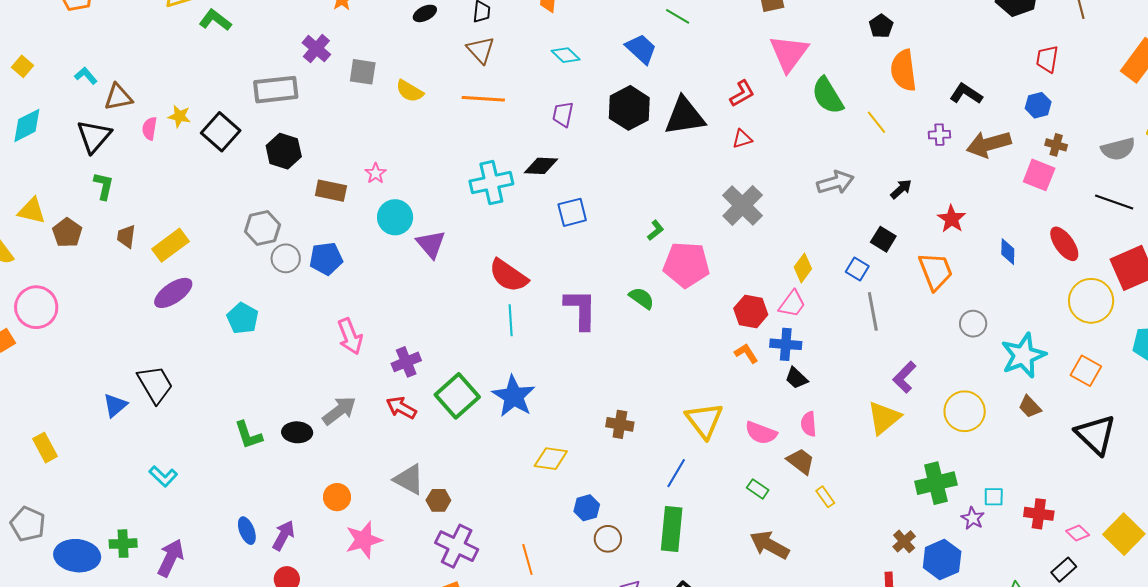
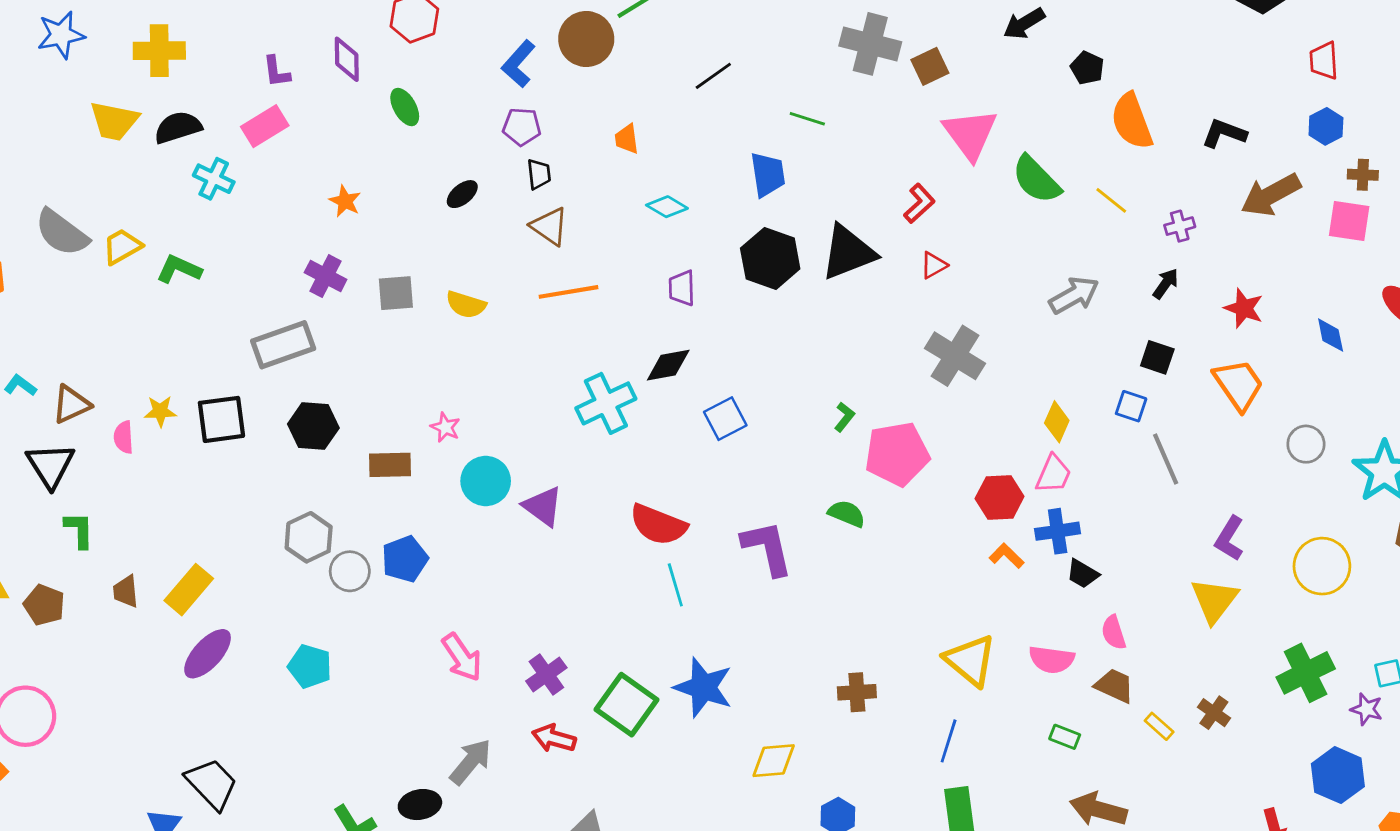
blue trapezoid: (641, 49) -> (768, 175), turned 52
black square: (221, 132) -> (221, 419), turned -36
purple cross: (939, 135) -> (1180, 226), moved
brown cross: (904, 541) -> (1214, 713), moved

